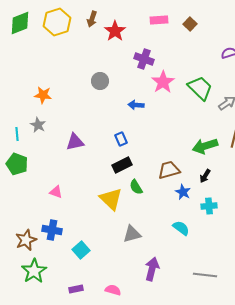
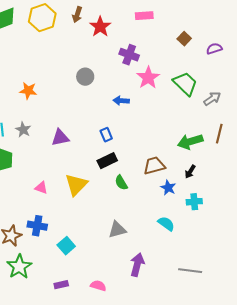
brown square: (190, 24) -> (184, 39), moved
gray star: (38, 125) -> (23, 130), moved
yellow triangle: (111, 199) -> (76, 185), moved, turned 30

